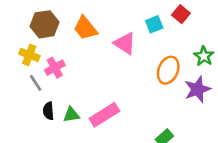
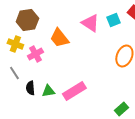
orange trapezoid: (85, 28) -> (59, 38), moved
pink triangle: (125, 43) -> (90, 23), moved
gray line: (36, 83) -> (14, 73), moved

